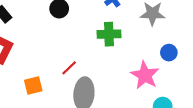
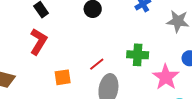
green cross: (109, 34) -> (138, 55), moved

